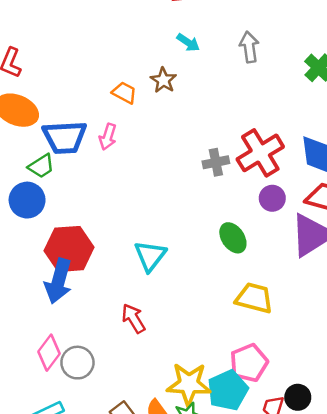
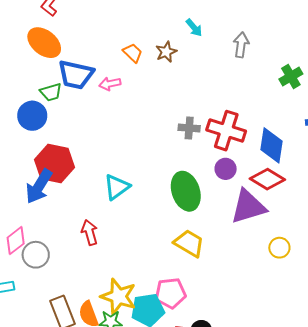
pink arrow: (108, 137) -> (110, 84), turned 45
red cross: (260, 153) -> (226, 131), turned 33
green ellipse: (233, 238) -> (186, 191), size x1.5

